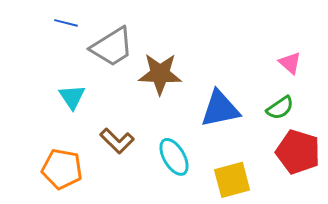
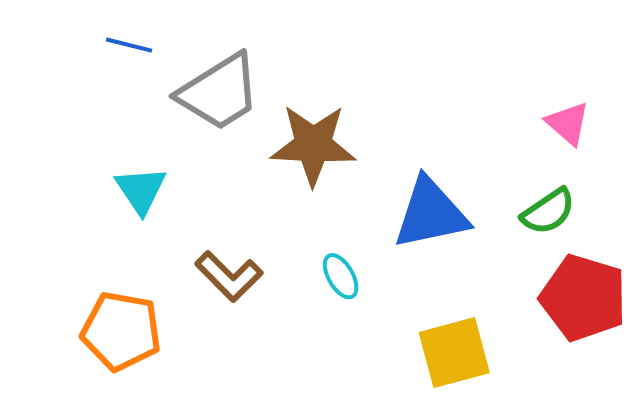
cyan ellipse: (174, 157) -> (341, 276), moved, size x0.6

